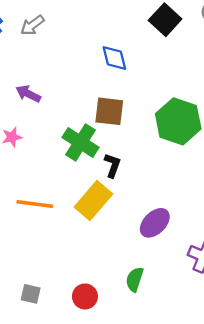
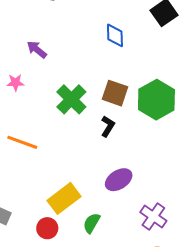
brown square: (109, 111) -> (115, 93), moved
black L-shape: (113, 165) -> (108, 126), moved
yellow rectangle: (93, 201) -> (64, 198), moved

